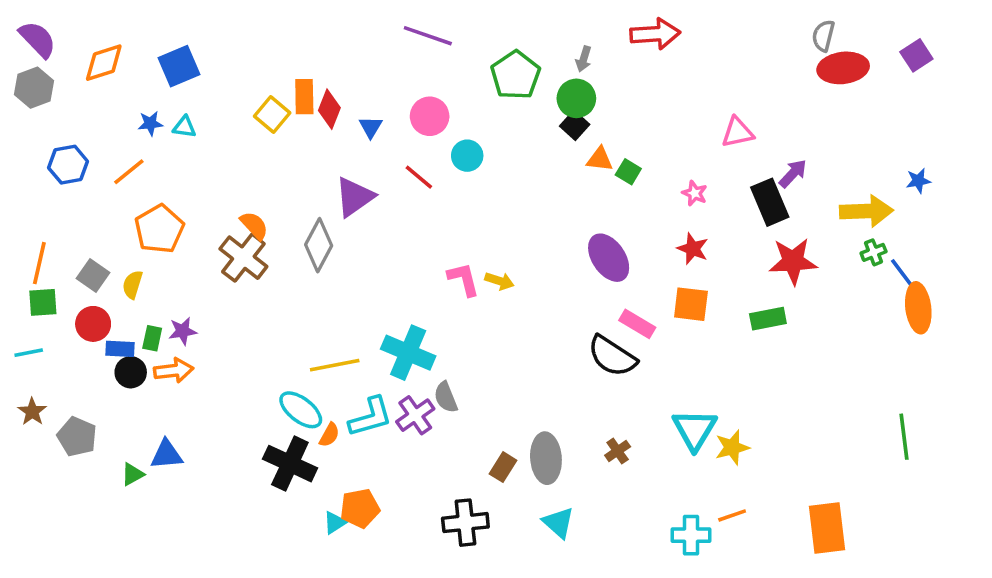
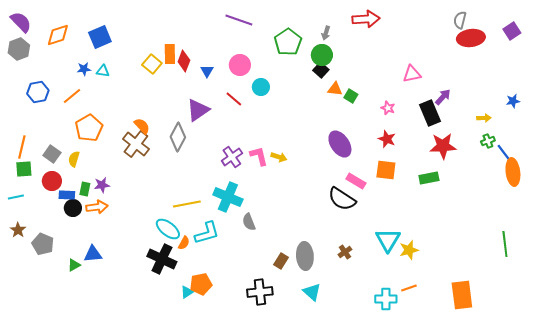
yellow arrow: (866, 211) -> (484, 118), size x0.5
purple cross: (415, 415) -> (232, 157), moved

